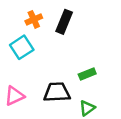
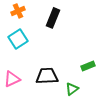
orange cross: (34, 19) -> (18, 11), moved
green rectangle: (87, 74) -> (88, 66), moved

